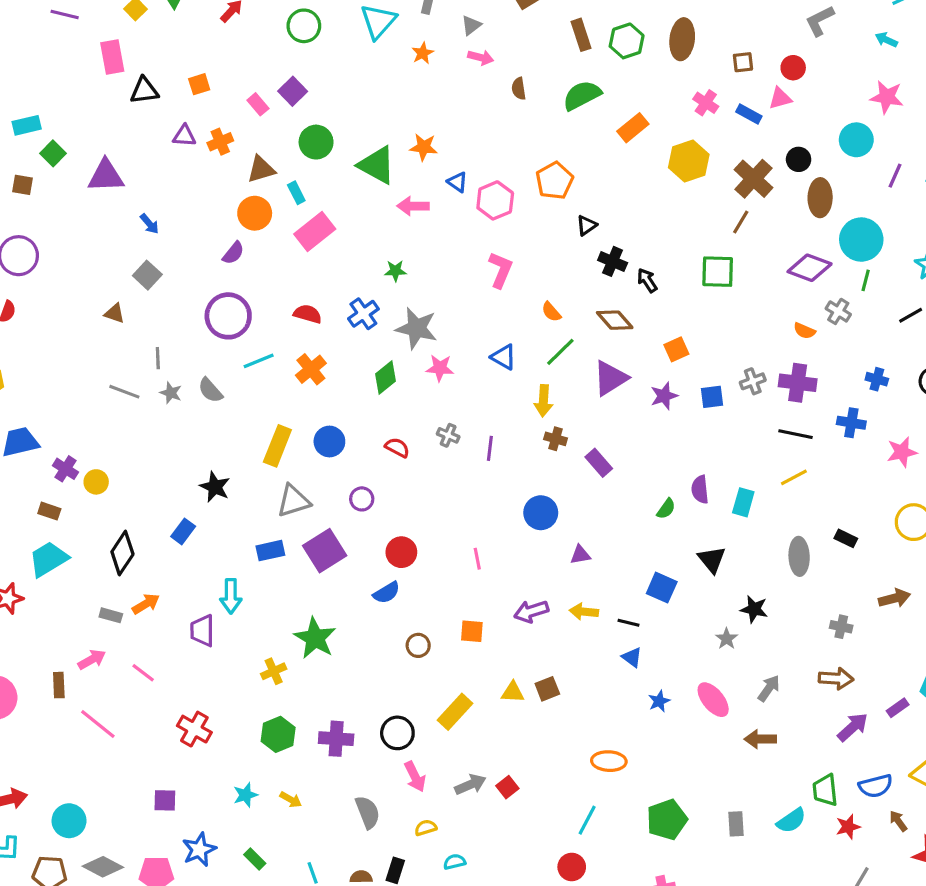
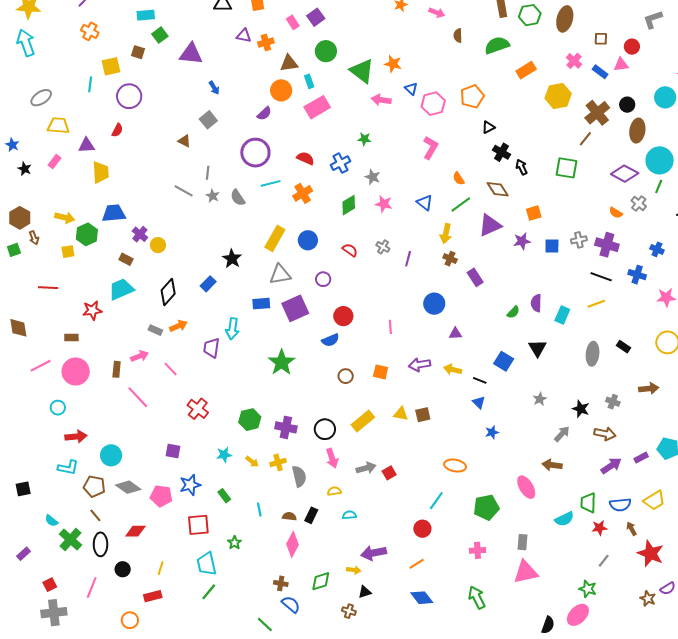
gray star: (417, 328) -> (373, 177), size x0.6
black star: (754, 609) -> (581, 409), moved
yellow cross: (274, 671) -> (278, 462), moved
pink ellipse: (713, 700) -> (526, 487), moved
gray rectangle: (736, 824) -> (522, 542), moved

